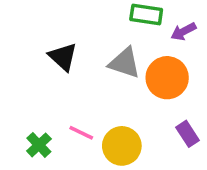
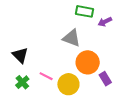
black triangle: (63, 57) -> (20, 55), moved
orange circle: (167, 78) -> (88, 62), moved

